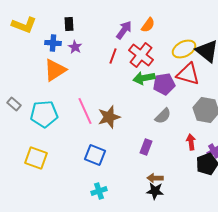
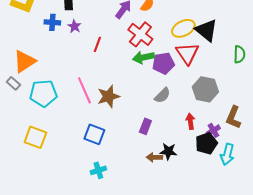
red line: (113, 56) -> (97, 44), moved
orange triangle: (55, 70) -> (24, 61), moved
red triangle: (188, 74) -> (187, 53), turned 40
black star: (155, 191) -> (168, 151), moved

